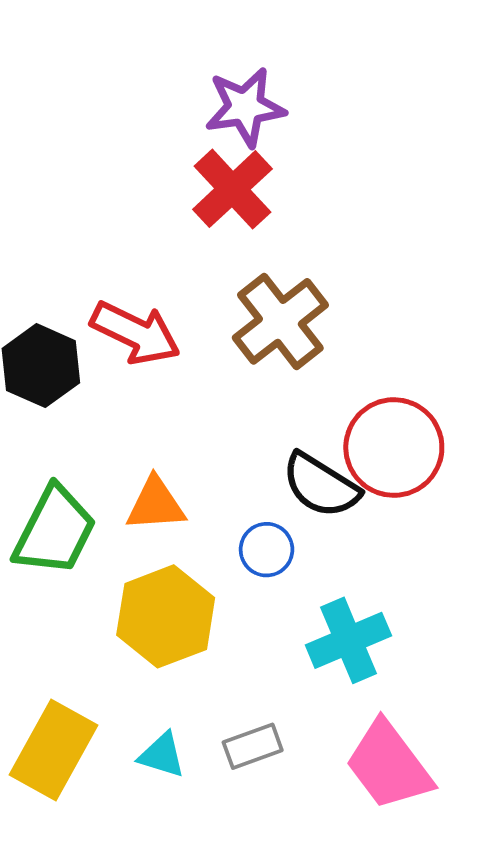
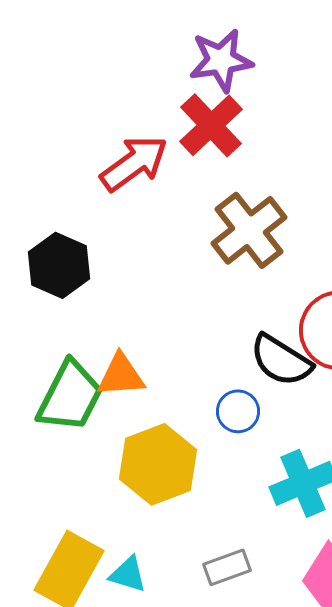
red arrow: (135, 333) -> (134, 163), moved, turned -62
orange triangle: (156, 504) -> (121, 375), moved
cyan triangle: (162, 755) -> (128, 574), moved

